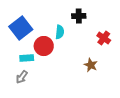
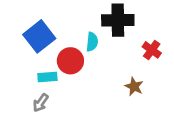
black cross: (79, 16) -> (118, 20), size x1.6

